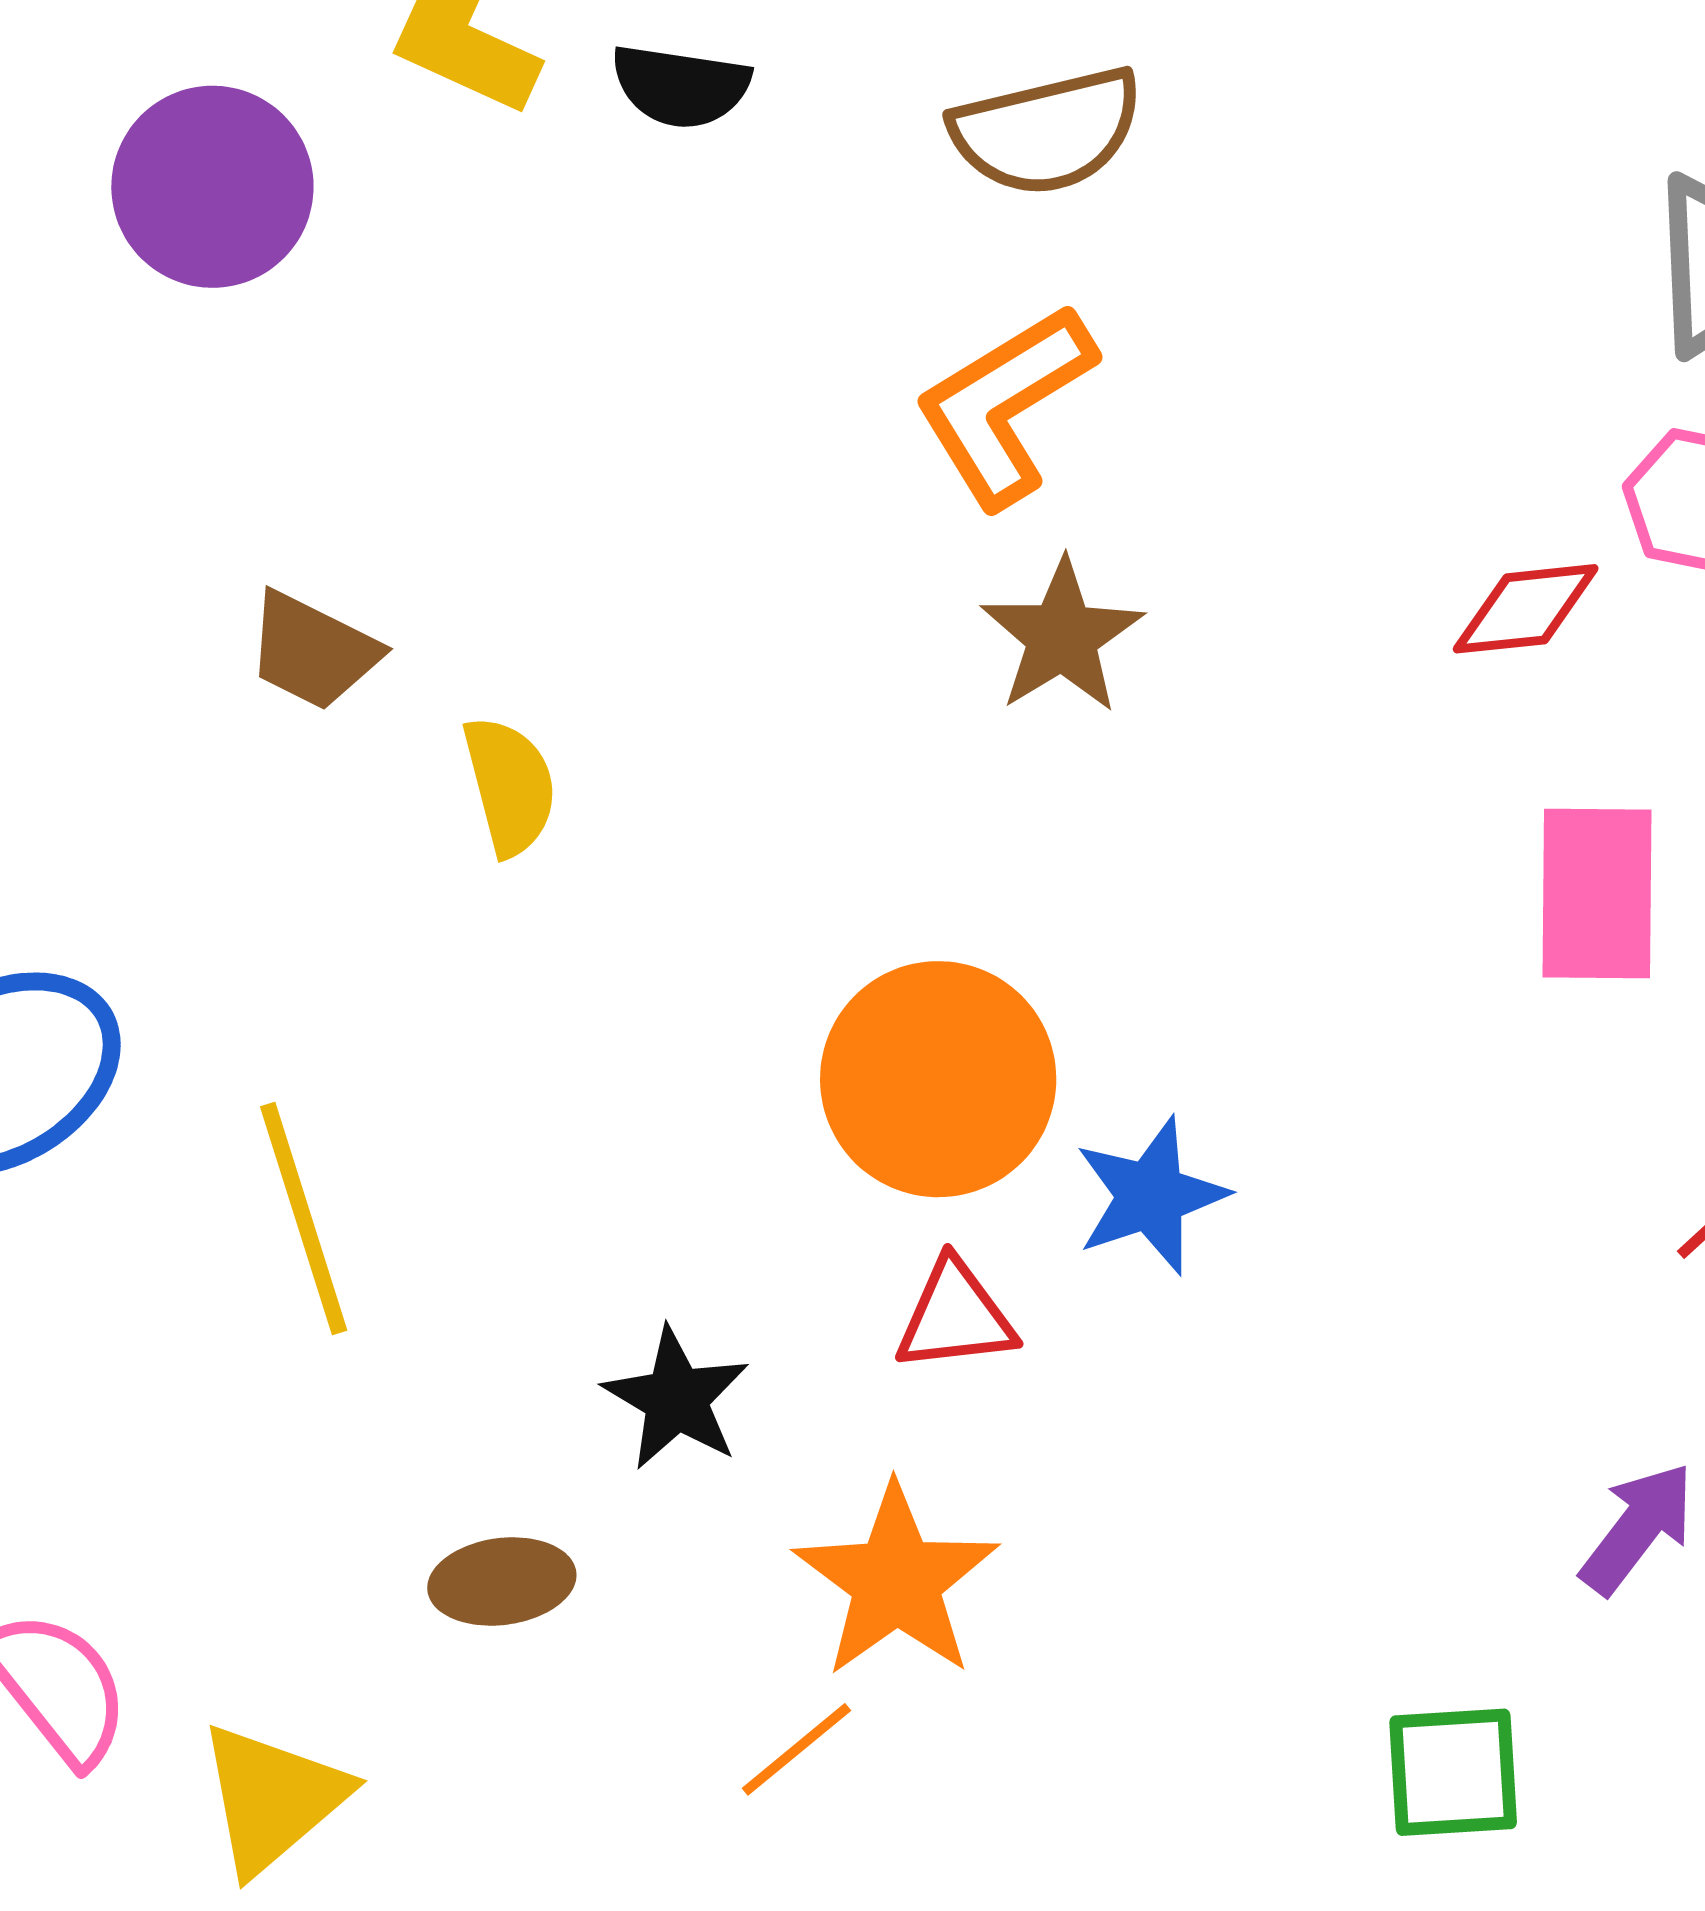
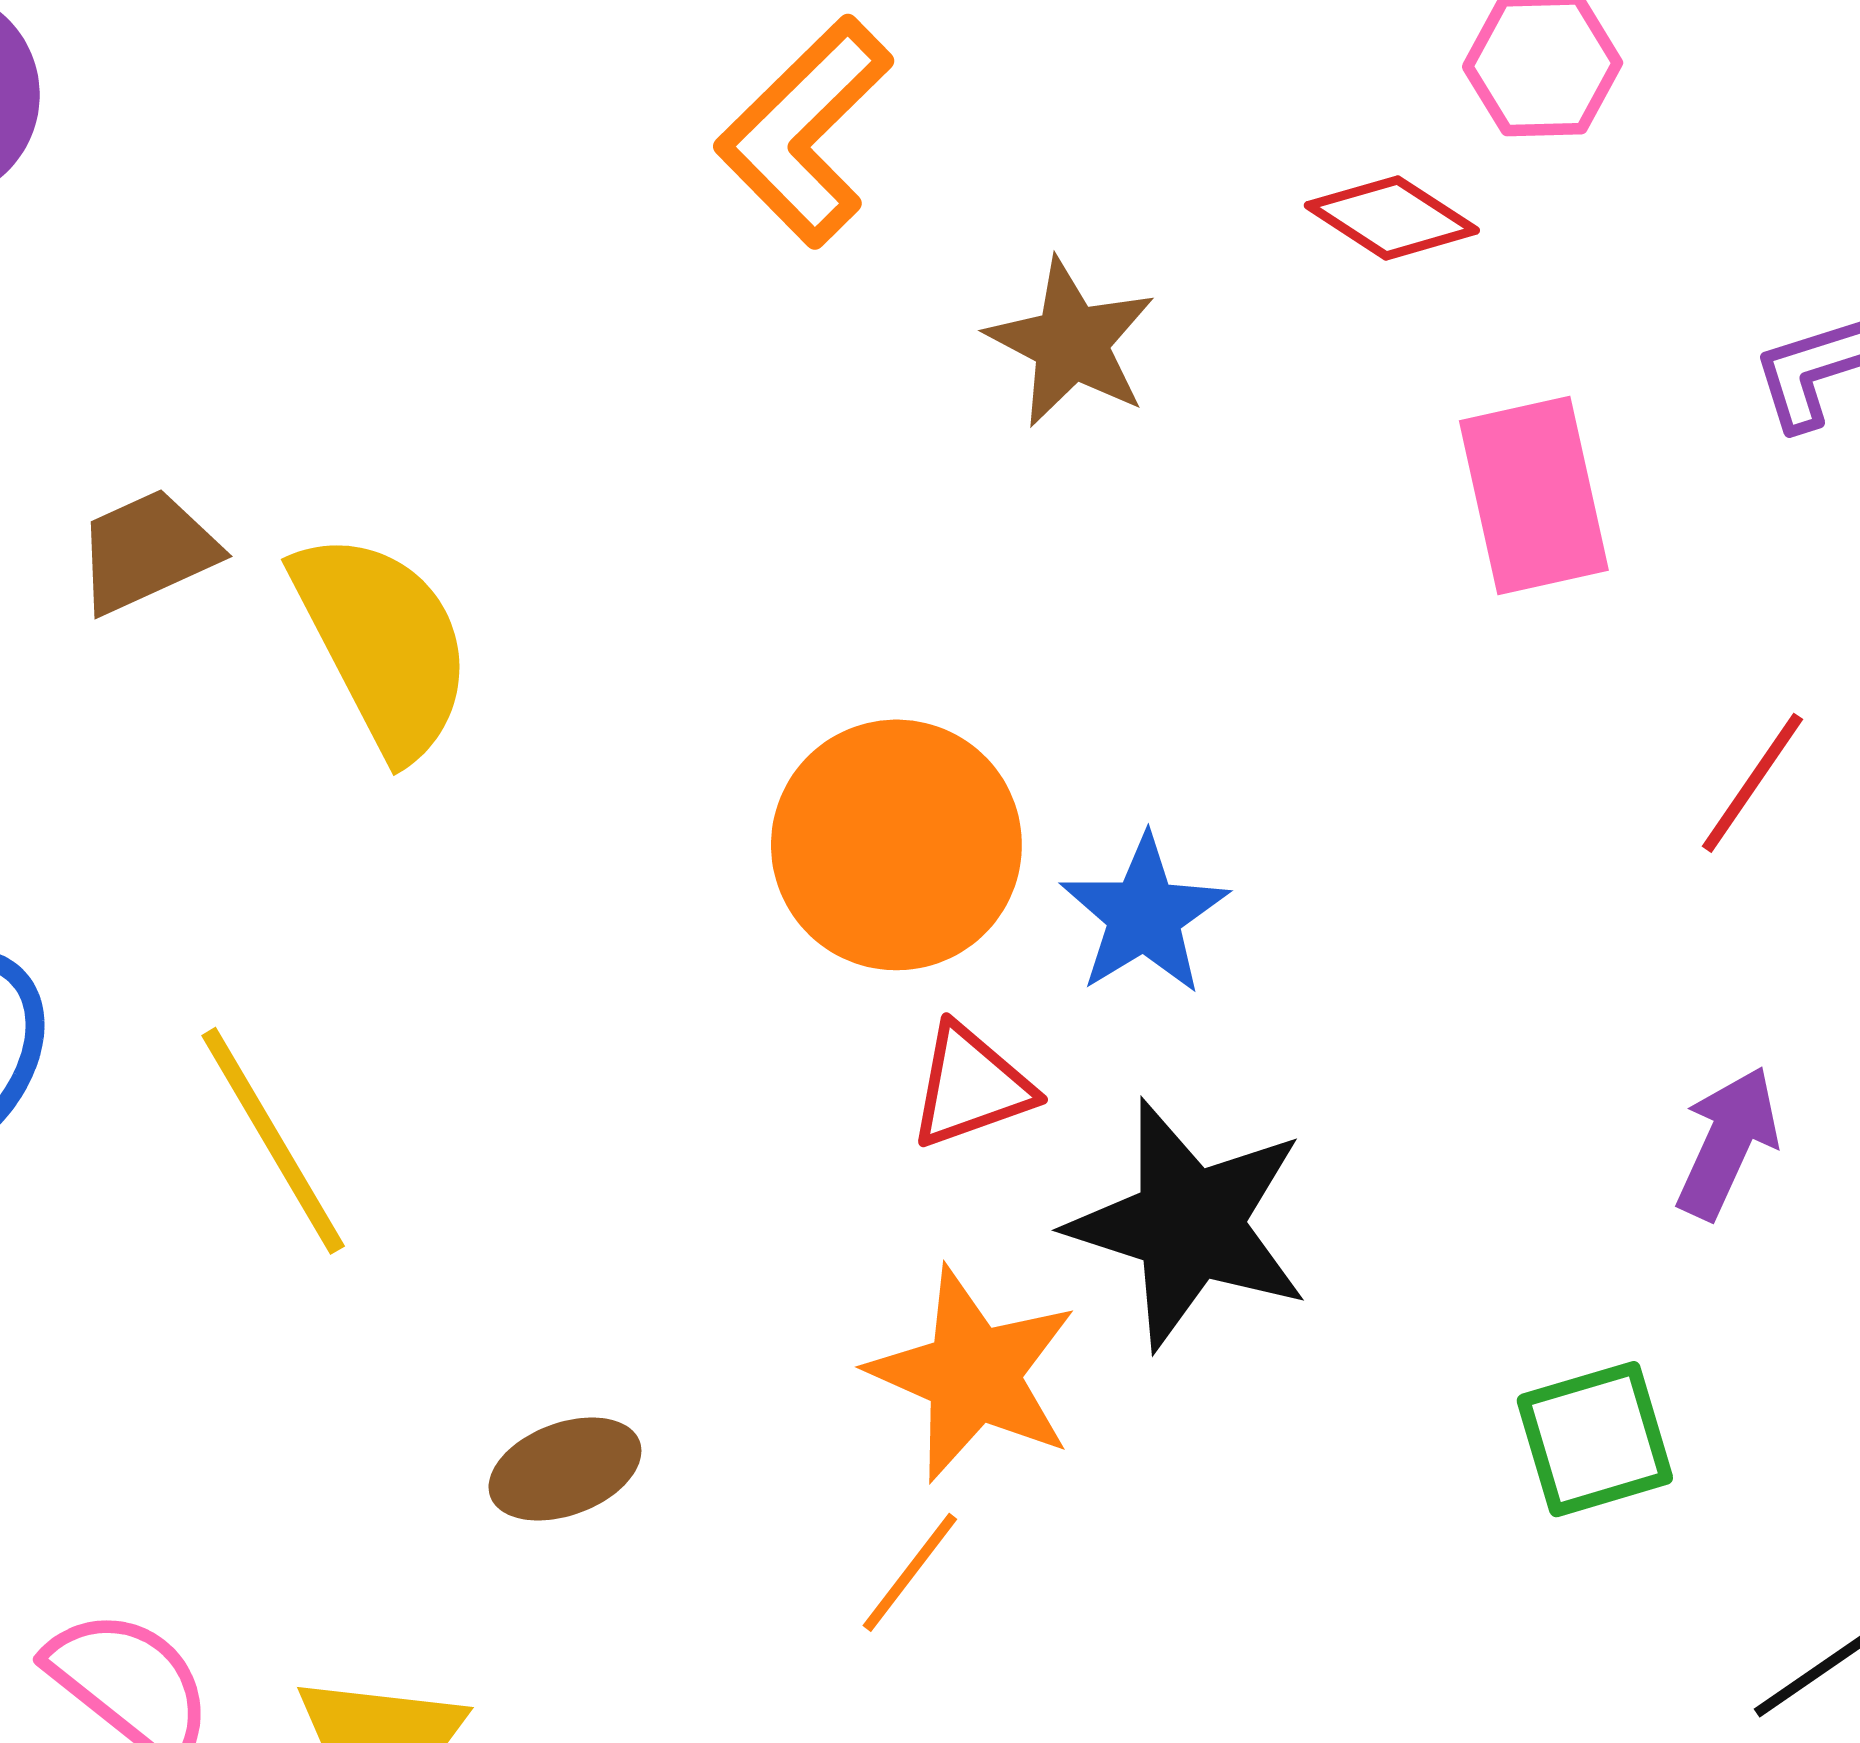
red diamond: (1526, 609) -> (1392, 218), turned 52
brown star: (1062, 637) -> (1071, 343), moved
brown trapezoid: (313, 651) -> (147, 551), turned 142
yellow semicircle: (510, 786) -> (383, 644), size x1.6
black star: (676, 1399) -> (1189, 1224), moved, size x1.6

